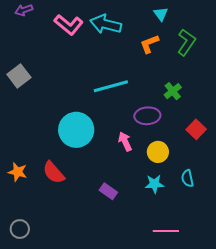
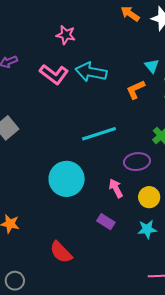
cyan triangle: (161, 14) -> (152, 66), moved
red semicircle: (54, 172) -> (61, 252), moved
purple rectangle: (108, 191) -> (106, 222), moved

